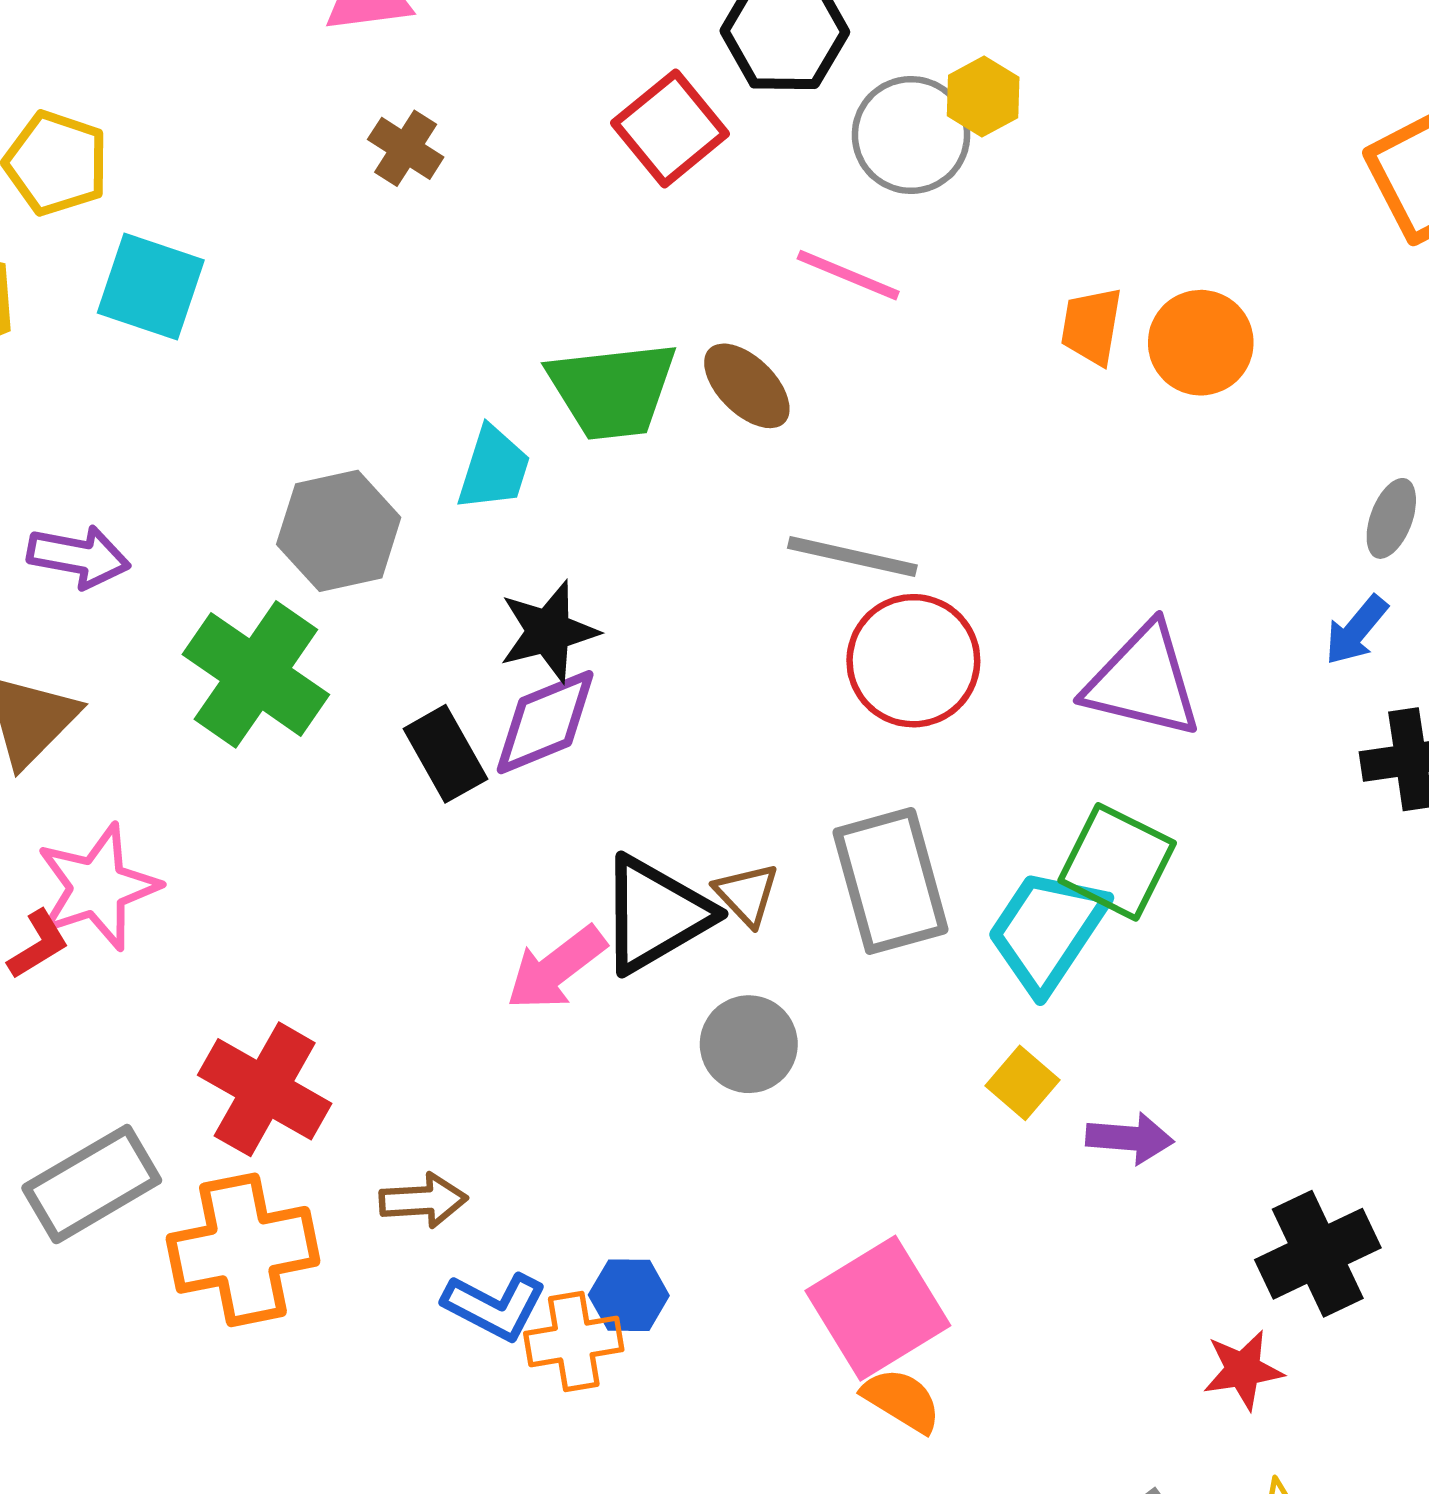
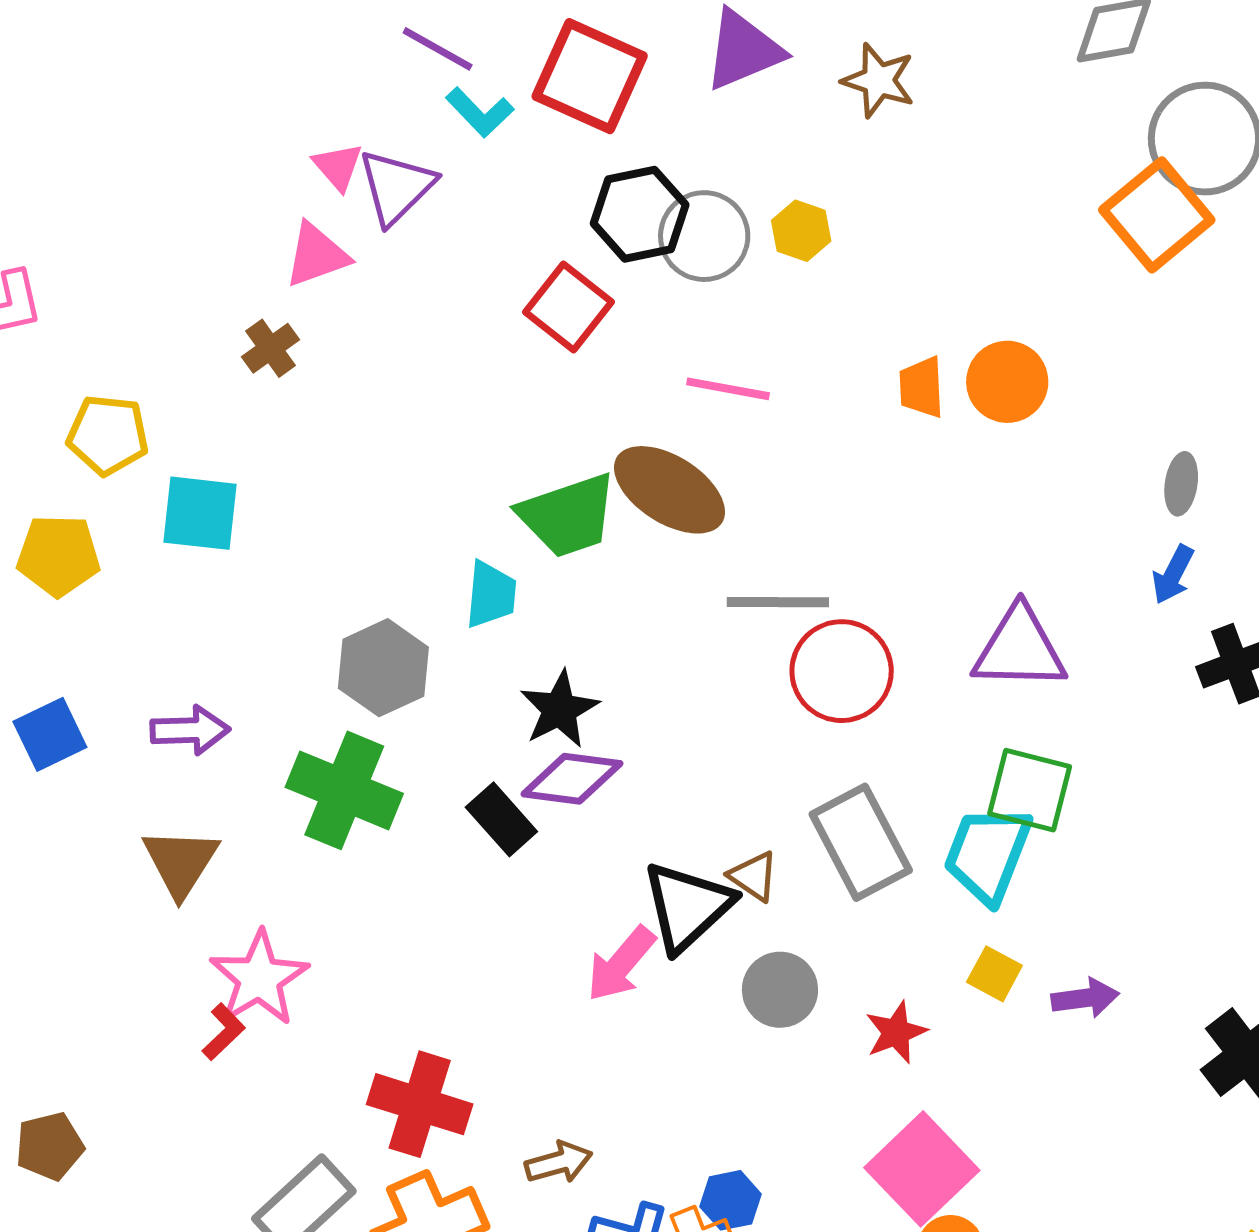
gray circle: (911, 135) -> (704, 236), moved
brown cross: (406, 148) -> (271, 348), moved, turned 34
brown ellipse: (747, 386) -> (670, 490), size x1.5
purple diamond: (545, 722) -> (572, 779), turned 42
red star: (1243, 1370) -> (896, 1032), moved

